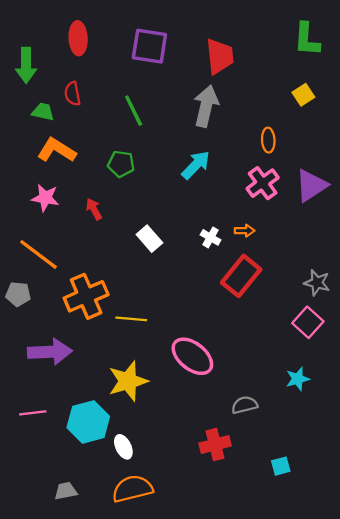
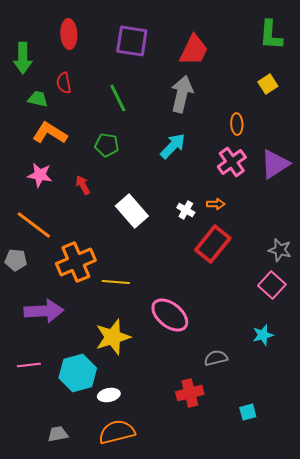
red trapezoid: (220, 56) -> (194, 50), turned 32
white rectangle: (149, 239) -> (132, 211), size x1.4
white ellipse: (123, 447) -> (109, 395), turned -75

